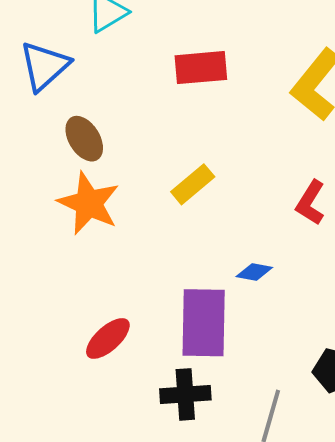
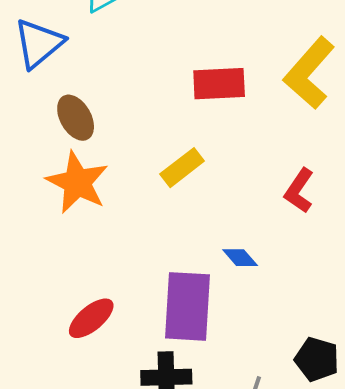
red rectangle: (201, 68) -> (219, 84), moved
blue diamond: (254, 272) -> (240, 258), turned 36

